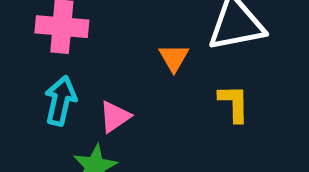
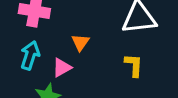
orange triangle: (174, 58) -> (80, 42), moved

